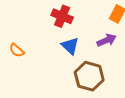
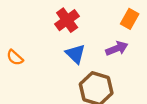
red cross: (62, 16) -> (67, 20), turned 30

